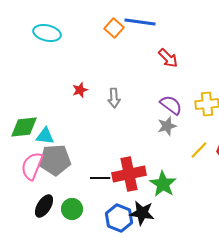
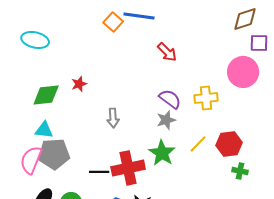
cyan ellipse: (47, 33) -> (35, 40), moved
gray arrow: (114, 98) -> (113, 118), moved
green diamond: (24, 127) -> (46, 95), moved
green star: (163, 184) -> (162, 153), moved

